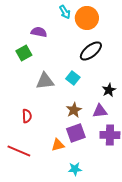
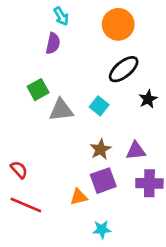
cyan arrow: (65, 12) -> (61, 16), moved
purple semicircle: (39, 32) -> (53, 43), turned 91
green square: (24, 53) -> (38, 90), moved
black star: (109, 90) -> (148, 99), moved
red semicircle: (27, 116) -> (19, 170), moved, turned -40

